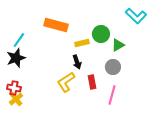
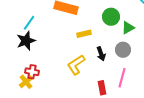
yellow rectangle: (82, 43) -> (84, 34), moved
black arrow: (77, 62) -> (101, 54), moved
red rectangle: (92, 82) -> (102, 88), moved
red cross: (14, 88) -> (32, 72), moved

